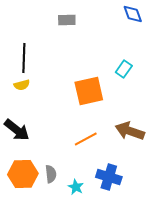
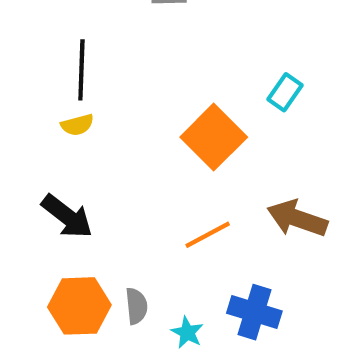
orange square: (89, 91) -> (214, 137), turned -32

